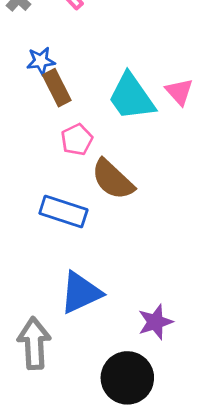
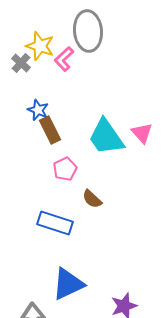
blue star: (41, 61) -> (38, 110), turned 30
brown semicircle: (113, 179) -> (92, 199), size x0.6

